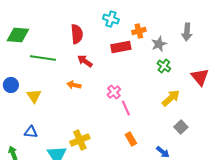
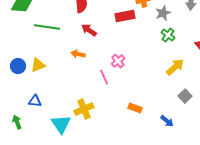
blue circle: (11, 85) -> (18, 66), moved
yellow triangle: (34, 96) -> (38, 65), turned 42
pink line: (126, 108) -> (104, 77), moved
orange rectangle: (131, 139) -> (135, 108), turned -40

